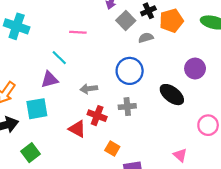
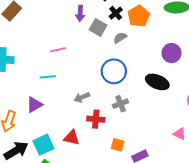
cyan line: (59, 58) -> (48, 77), turned -35
purple triangle: (49, 79) -> (34, 105), moved
cyan square: (37, 109) -> (43, 145), moved
red triangle: (77, 129) -> (72, 138), moved

